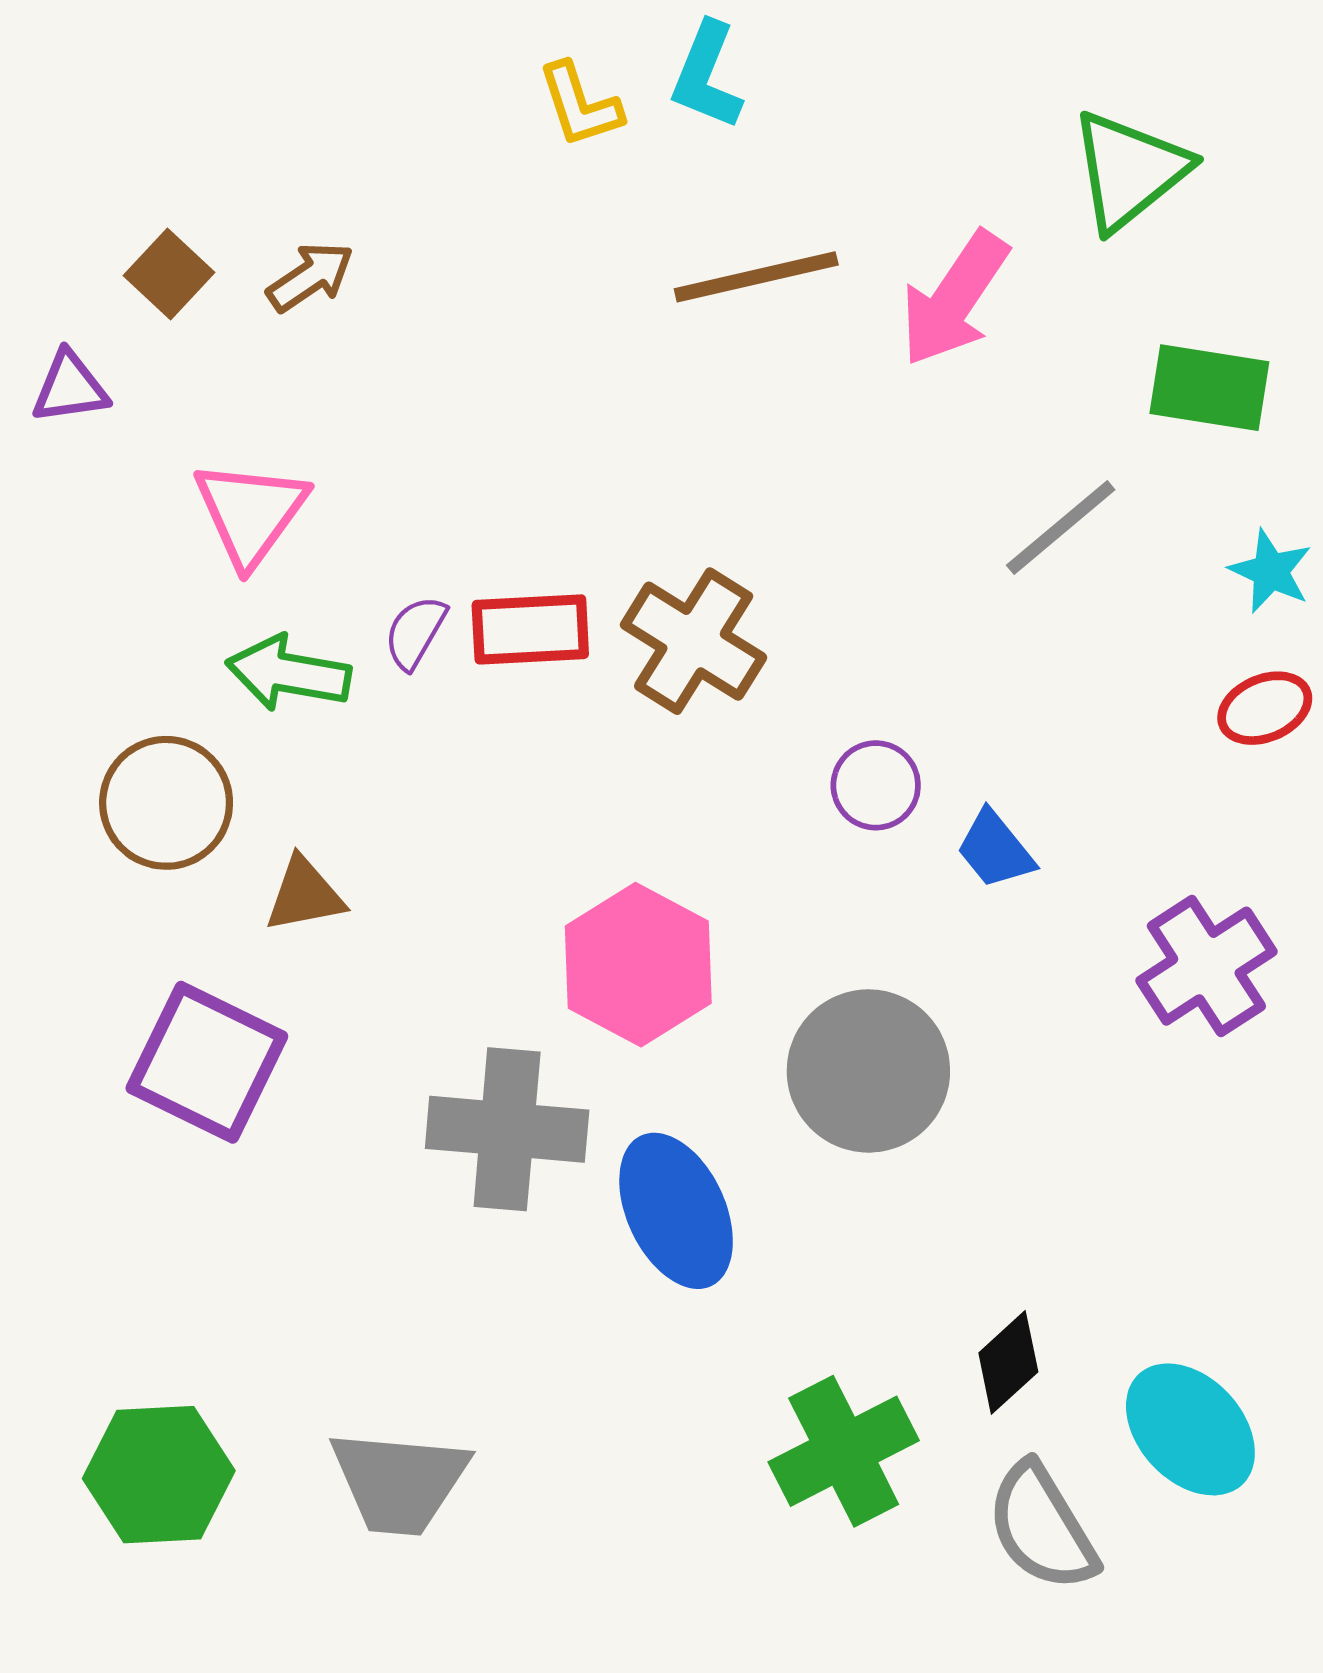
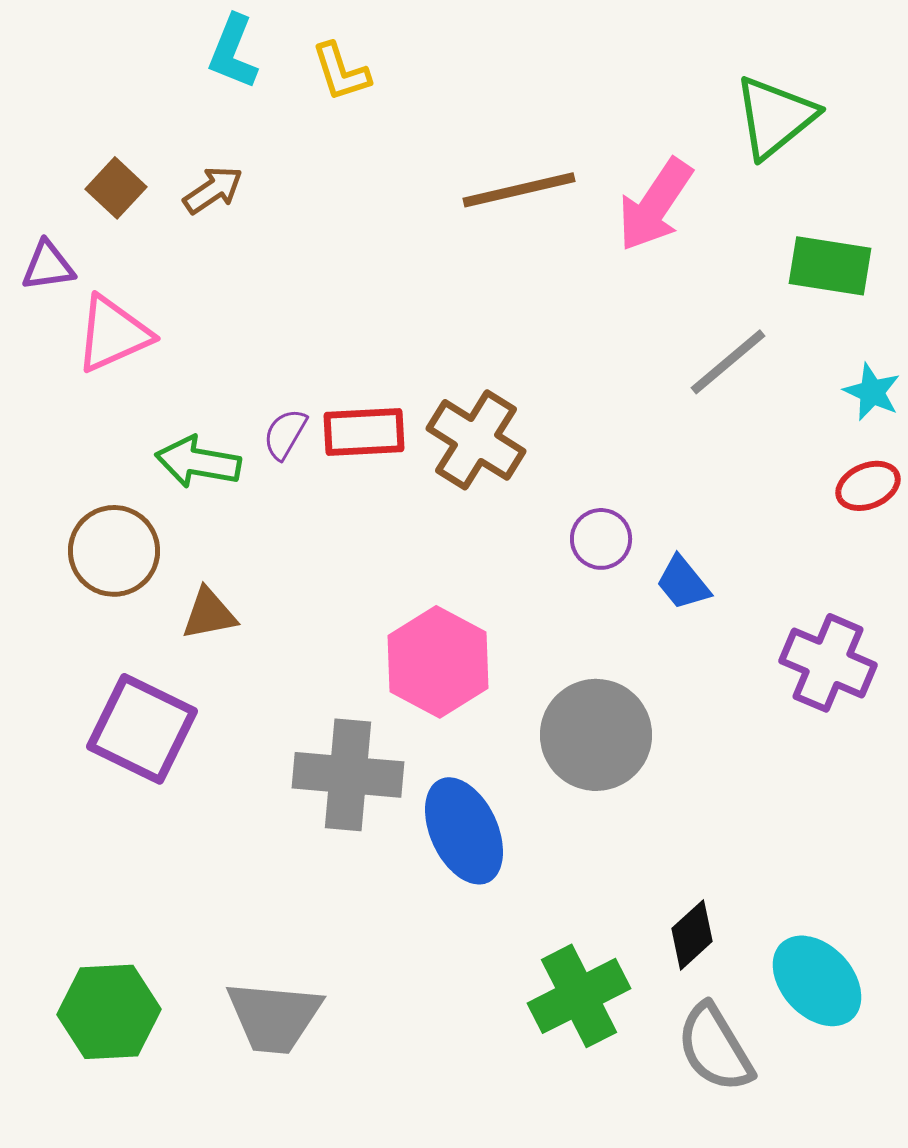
cyan L-shape: (707, 76) -> (233, 52), moved
yellow L-shape: (580, 105) -> (341, 72), moved
pink triangle: (251, 513) -> (113, 334), moved, turned 30
purple cross: (1206, 966) -> (828, 663), turned -34

